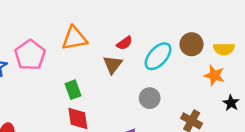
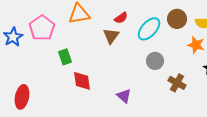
green rectangle: (73, 90) -> (65, 57), moved
gray circle: (150, 98) -> (155, 61), moved

